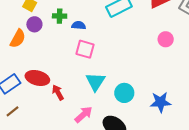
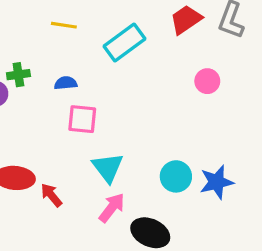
green cross: (60, 16) -> (18, 75), moved
cyan circle: (124, 93) -> (176, 176), moved
pink arrow: (84, 114) -> (112, 208), moved

